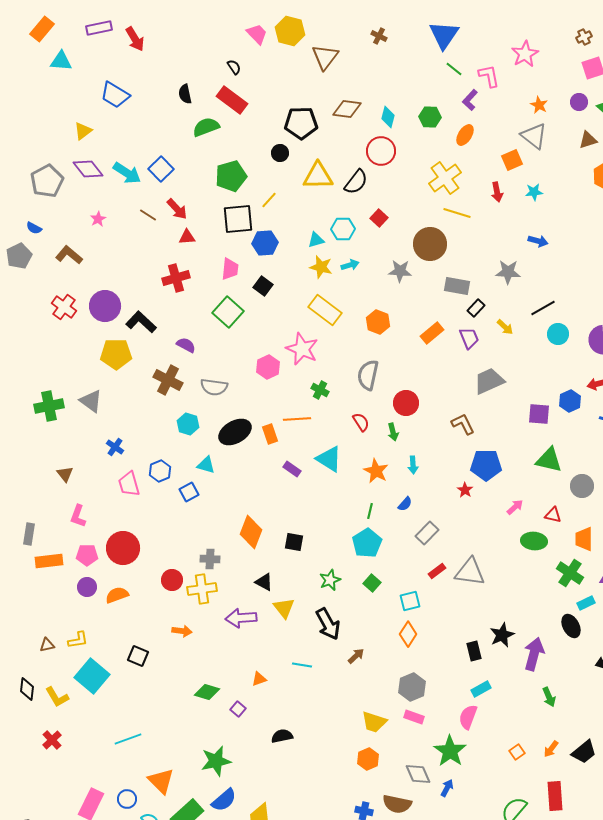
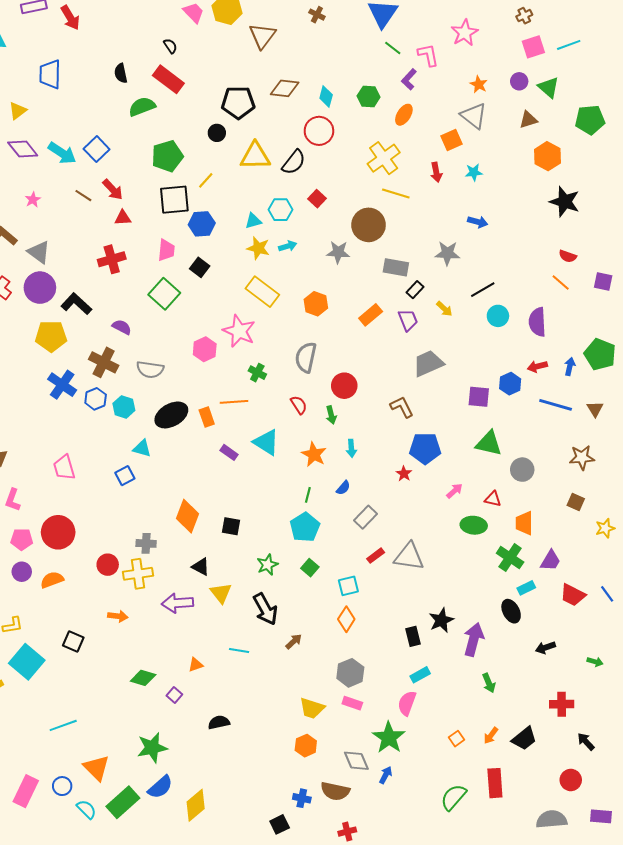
blue trapezoid: (115, 95) -> (50, 74), turned 60
gray triangle: (91, 401) -> (39, 252), moved
blue cross: (115, 447) -> (62, 385), moved, size x1.6
blue hexagon: (160, 471) -> (96, 399), moved

